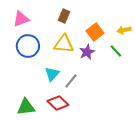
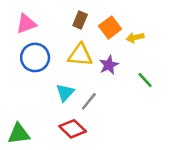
yellow arrow: (124, 30) -> (135, 37), moved
orange square: (95, 32) -> (110, 27), moved
green line: (116, 51) -> (145, 80), moved
green triangle: (26, 107) -> (19, 134), moved

